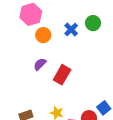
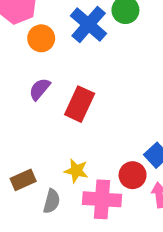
blue cross: (71, 30) -> (89, 25), size x1.5

